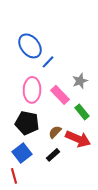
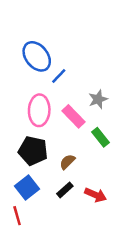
red arrow: (78, 139) -> (96, 195), moved, size x0.7

